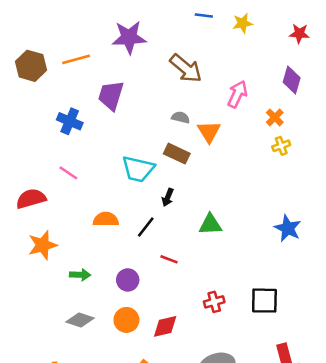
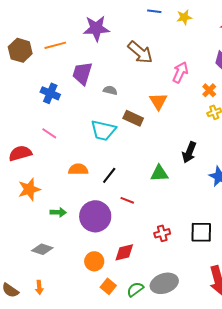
gray semicircle: (181, 117) -> (110, 90), moved
black arrow: (168, 197) -> (189, 152), moved, size x1.5
purple circle: (128, 280) -> (95, 216), size x1.8
gray diamond: (80, 320) -> (42, 249), moved
orange circle: (126, 320) -> (94, 261), moved

